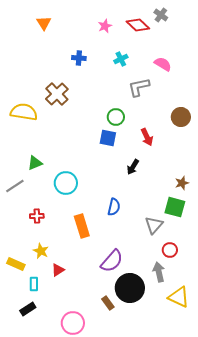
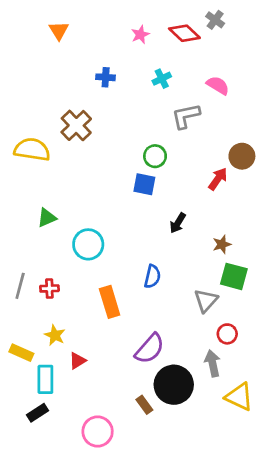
red arrow: (147, 137) -> (218, 179), moved, turned -120
brown star: (182, 183) -> (222, 244), moved
gray line: (15, 186) -> (20, 286), moved, turned -42
cyan rectangle: (34, 284) -> (45, 379), size x1.5

